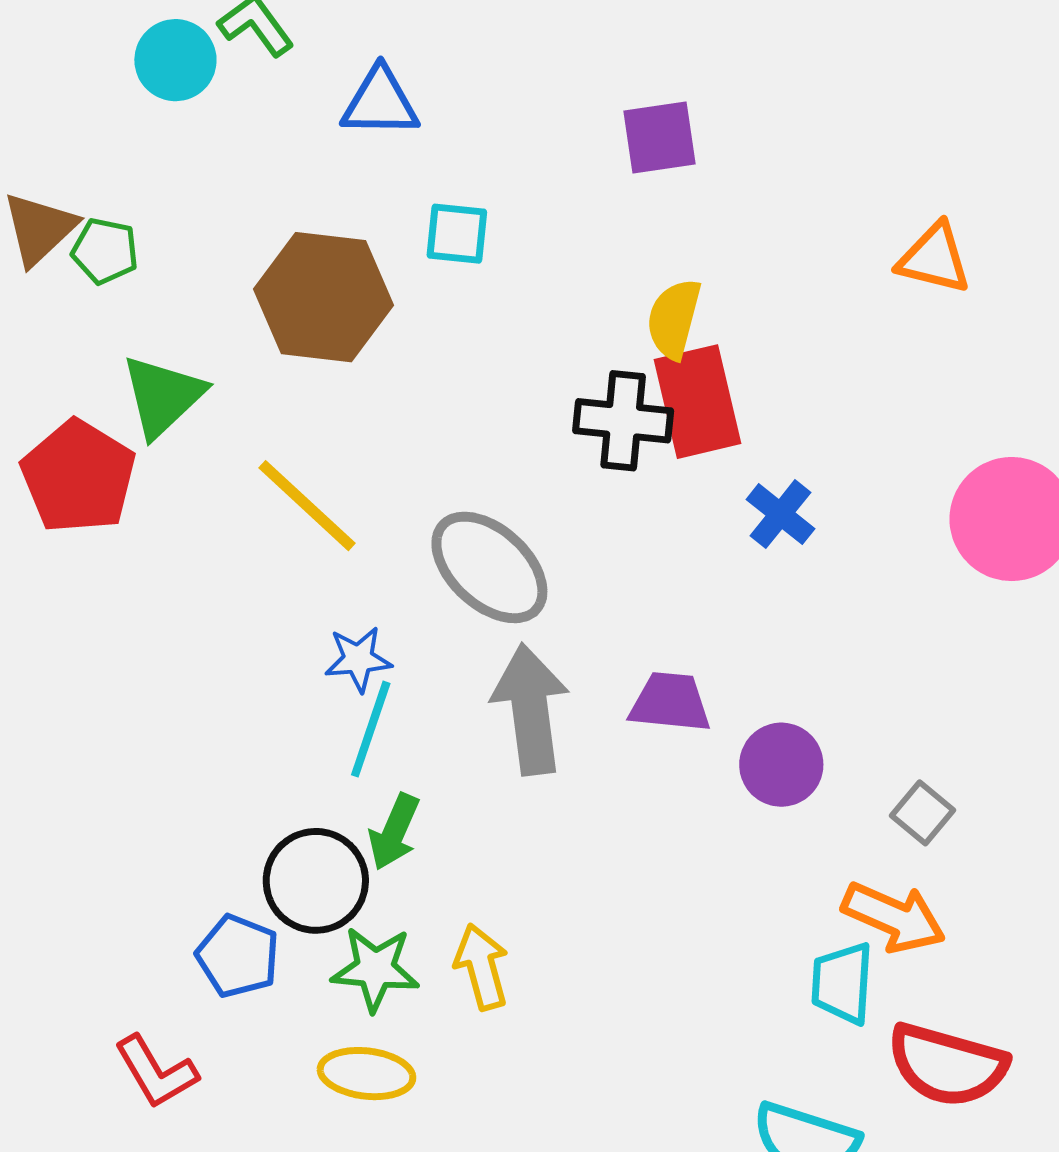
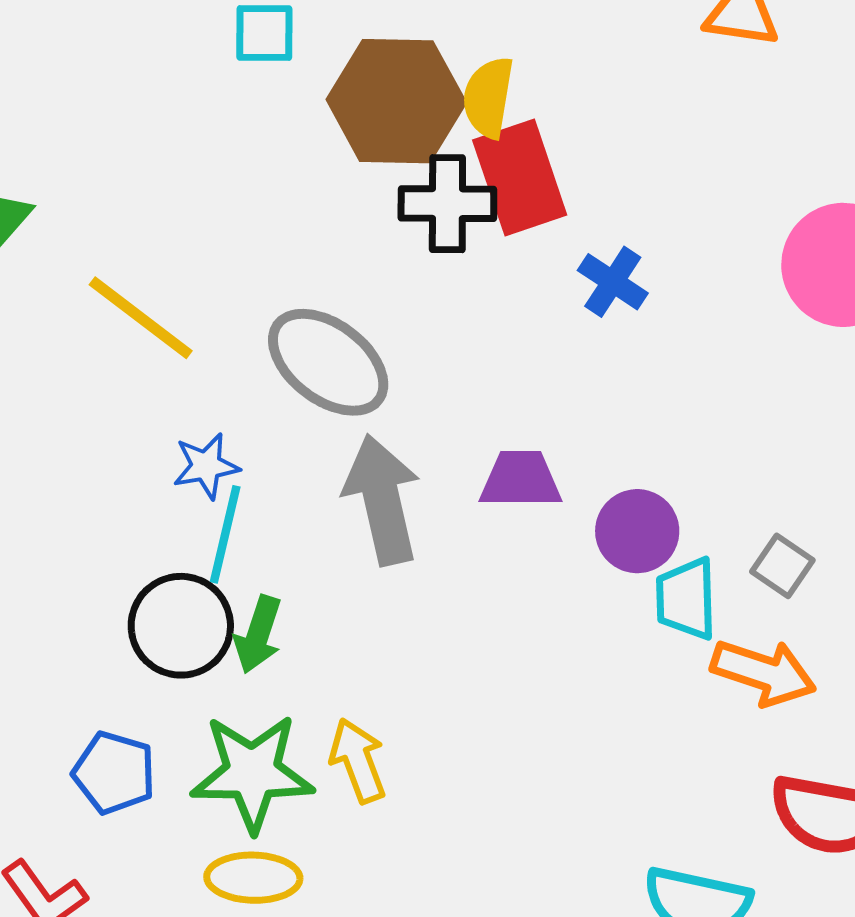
brown hexagon: (323, 297) -> (396, 101), moved
black circle: (316, 881) -> (181, 626), moved
green star: (375, 969) -> (252, 773), size x1.4
cyan trapezoid: (842, 983) -> (686, 599), moved

